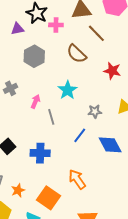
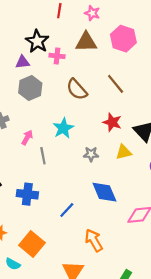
purple triangle: (18, 29) -> (23, 62), moved
brown line: (96, 33) -> (116, 84), moved
red star: (112, 71) -> (112, 122), moved
blue line: (80, 135) -> (67, 210), moved
orange arrow: (77, 179) -> (94, 240), moved

